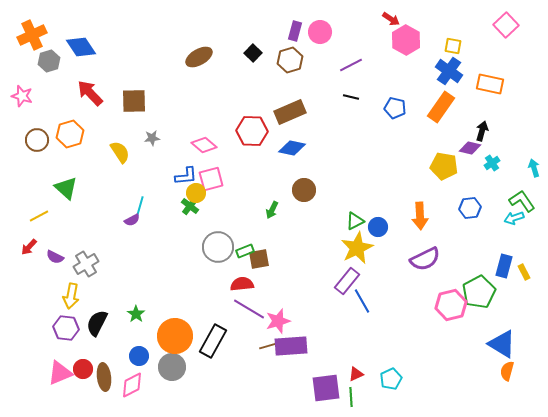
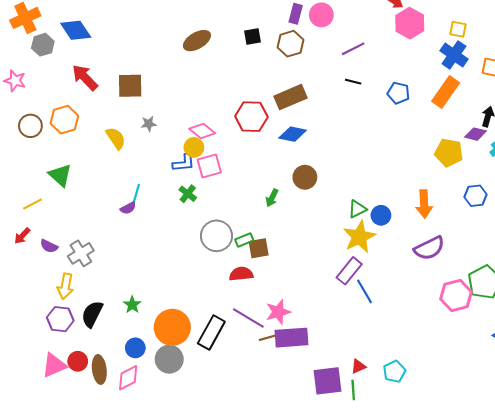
black square: (253, 53) -> (252, 36), turned 36
yellow circle: (196, 193) -> (194, 147), moved
purple line: (249, 309) -> (248, 318), moved

